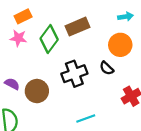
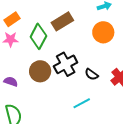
black semicircle: (107, 68) -> (91, 74), moved
brown circle: (37, 91) -> (40, 71), moved

